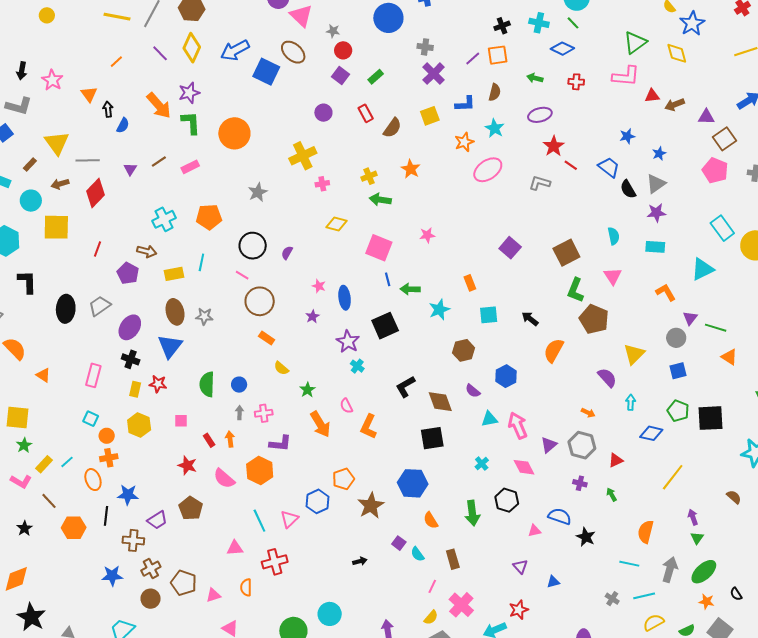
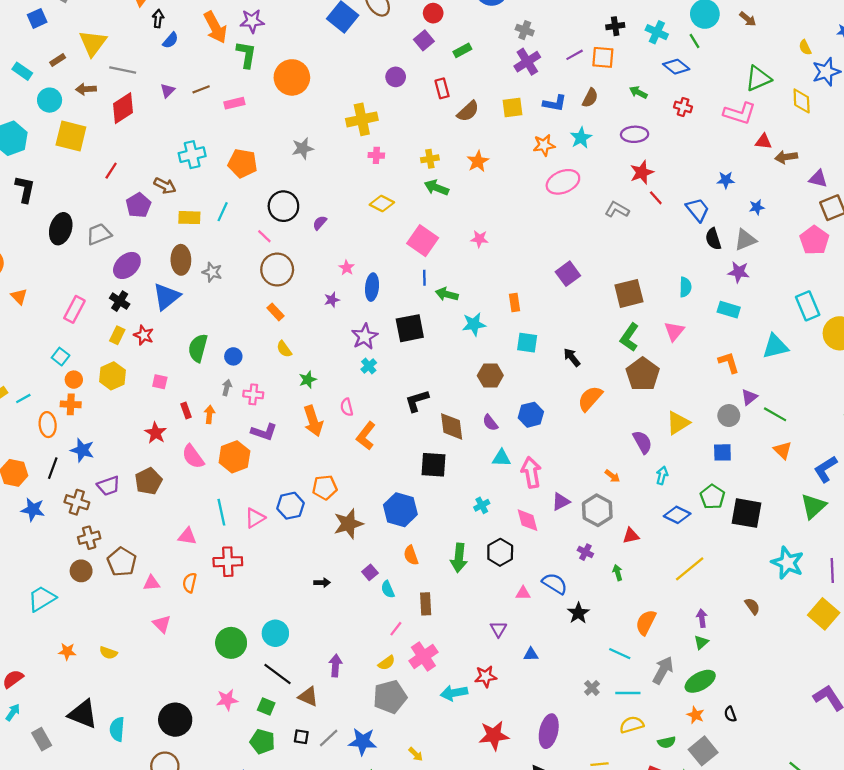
blue star: (112, 576) -> (33, 510), moved

